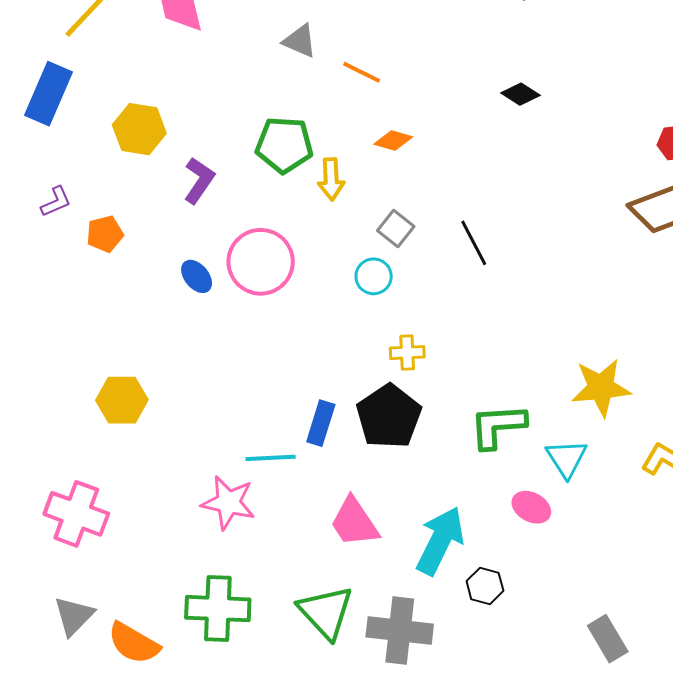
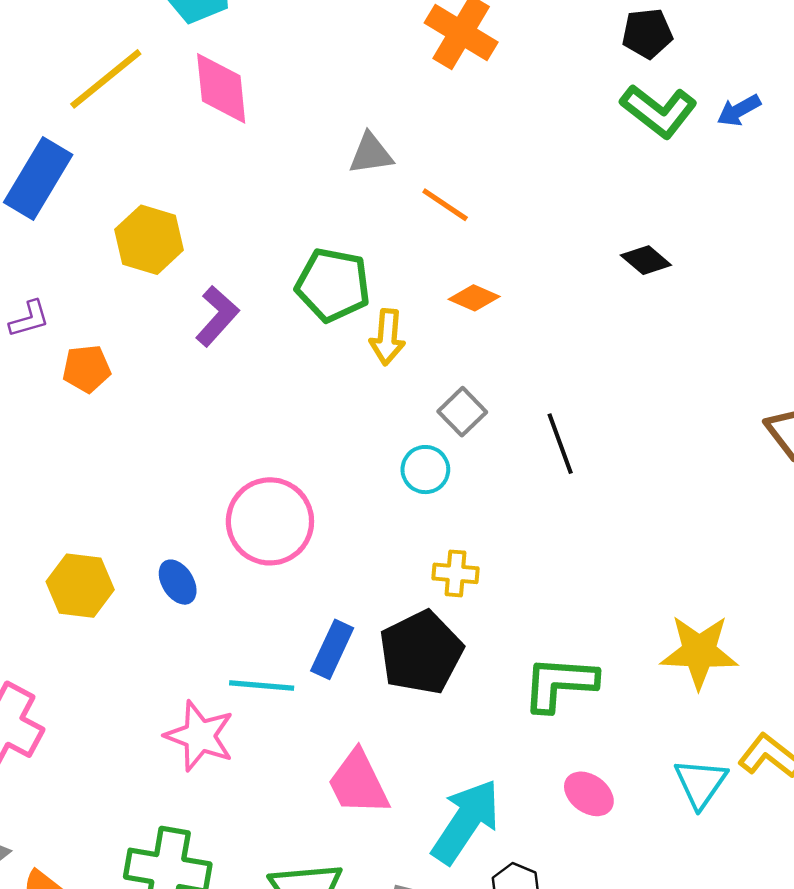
gray triangle: (300, 41) -> (371, 154), turned -39
pink circle: (261, 262) -> (270, 521), moved
blue ellipse: (197, 276) -> (178, 582), moved
cyan triangle: (567, 458) -> (701, 783), moved

